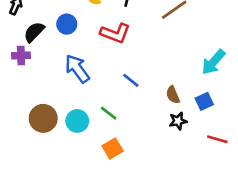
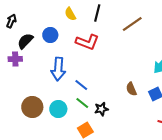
blue arrow: (77, 69) -> (58, 69), turned -140
blue line: (131, 80) -> (81, 85), moved
black star: (178, 121) -> (101, 109), moved

